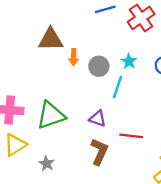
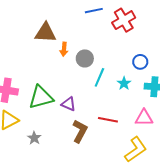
cyan star: (129, 61) -> (124, 83), moved
purple triangle: (98, 119) -> (69, 104), moved

